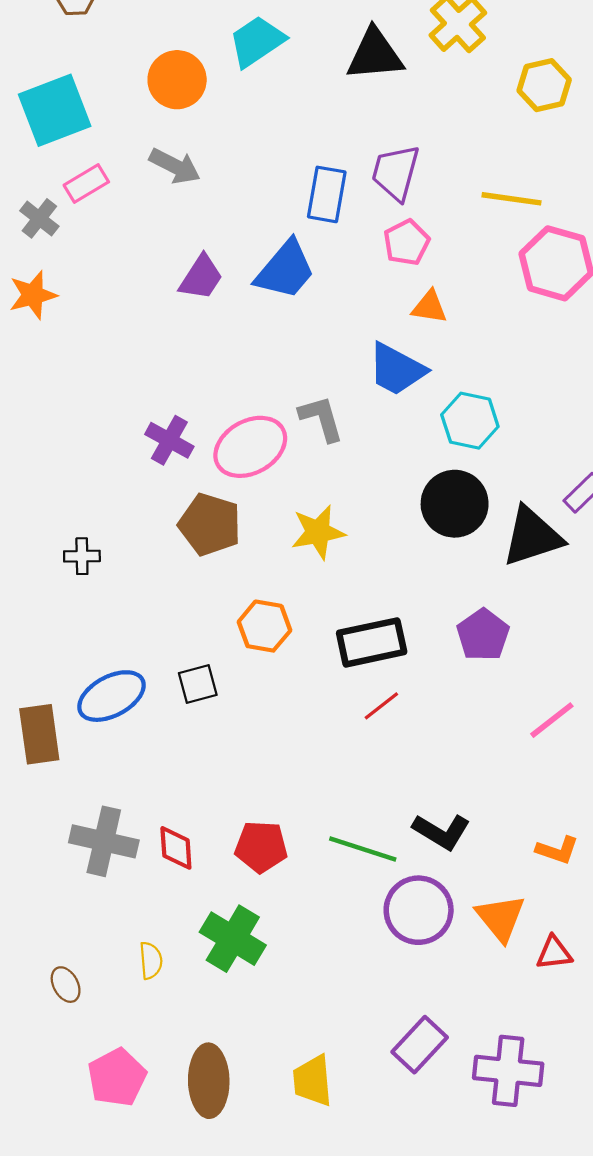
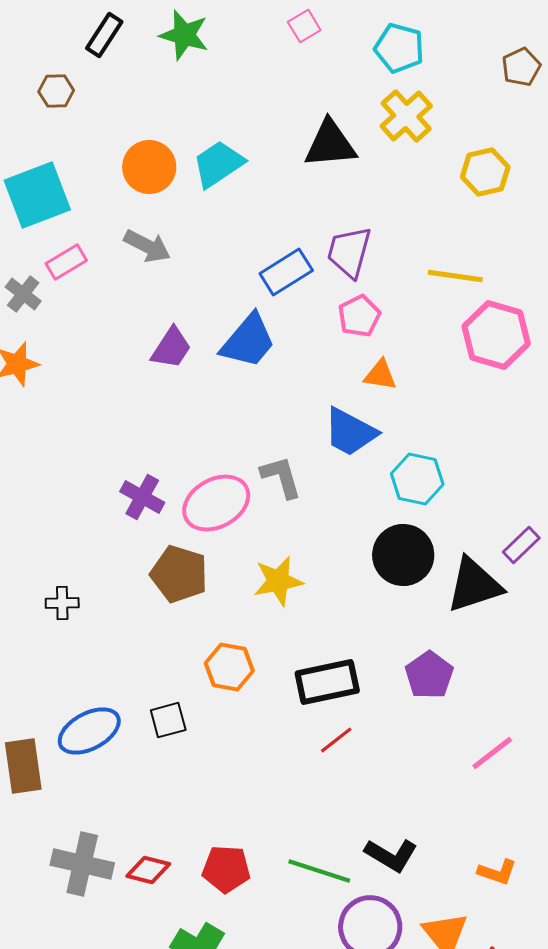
cyan trapezoid: (257, 41) -> (218, 164), moved
blue rectangle: (327, 194) -> (286, 272), turned 48
red diamond: (176, 848) -> (148, 870), turned -72

